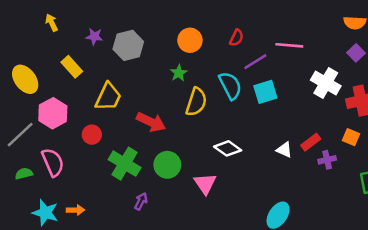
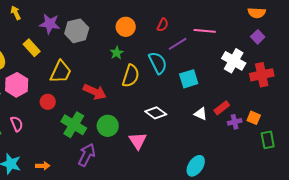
purple star: (94, 36) -> (50, 24), size x1.5
cyan square: (265, 92) -> (189, 79), moved
orange square: (351, 137) -> (254, 118), moved
pink semicircle: (53, 162) -> (17, 124), size x0.7
purple arrow: (141, 201) -> (87, 155), size x1.6
orange arrow: (75, 210) -> (43, 166), moved

